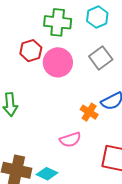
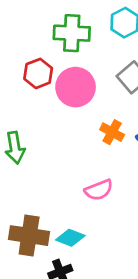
orange cross: (89, 112) -> (112, 132), moved

